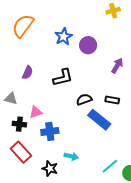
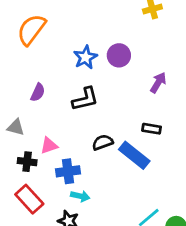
blue star: (64, 37) -> (85, 57), moved
black semicircle: (84, 99) -> (103, 142), moved
cyan arrow: (71, 156) -> (80, 196), moved

